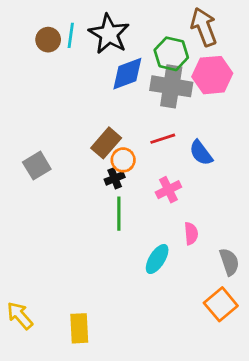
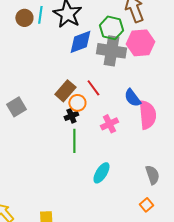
red line: (163, 139) -> (93, 88), moved, turned 72
pink semicircle: (191, 234) -> (147, 115), moved, size x1.8
orange square: (221, 304) -> (146, 205), size x0.6

